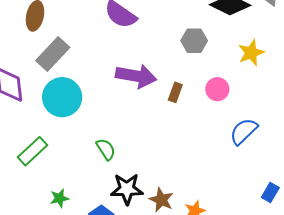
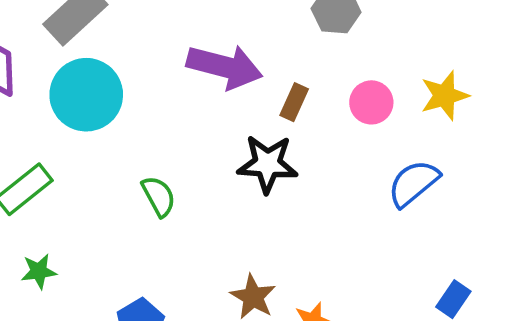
yellow star: (251, 53) -> (445, 96), moved
black star: (127, 189) -> (267, 164), moved
green star: (59, 198) -> (39, 271), moved

